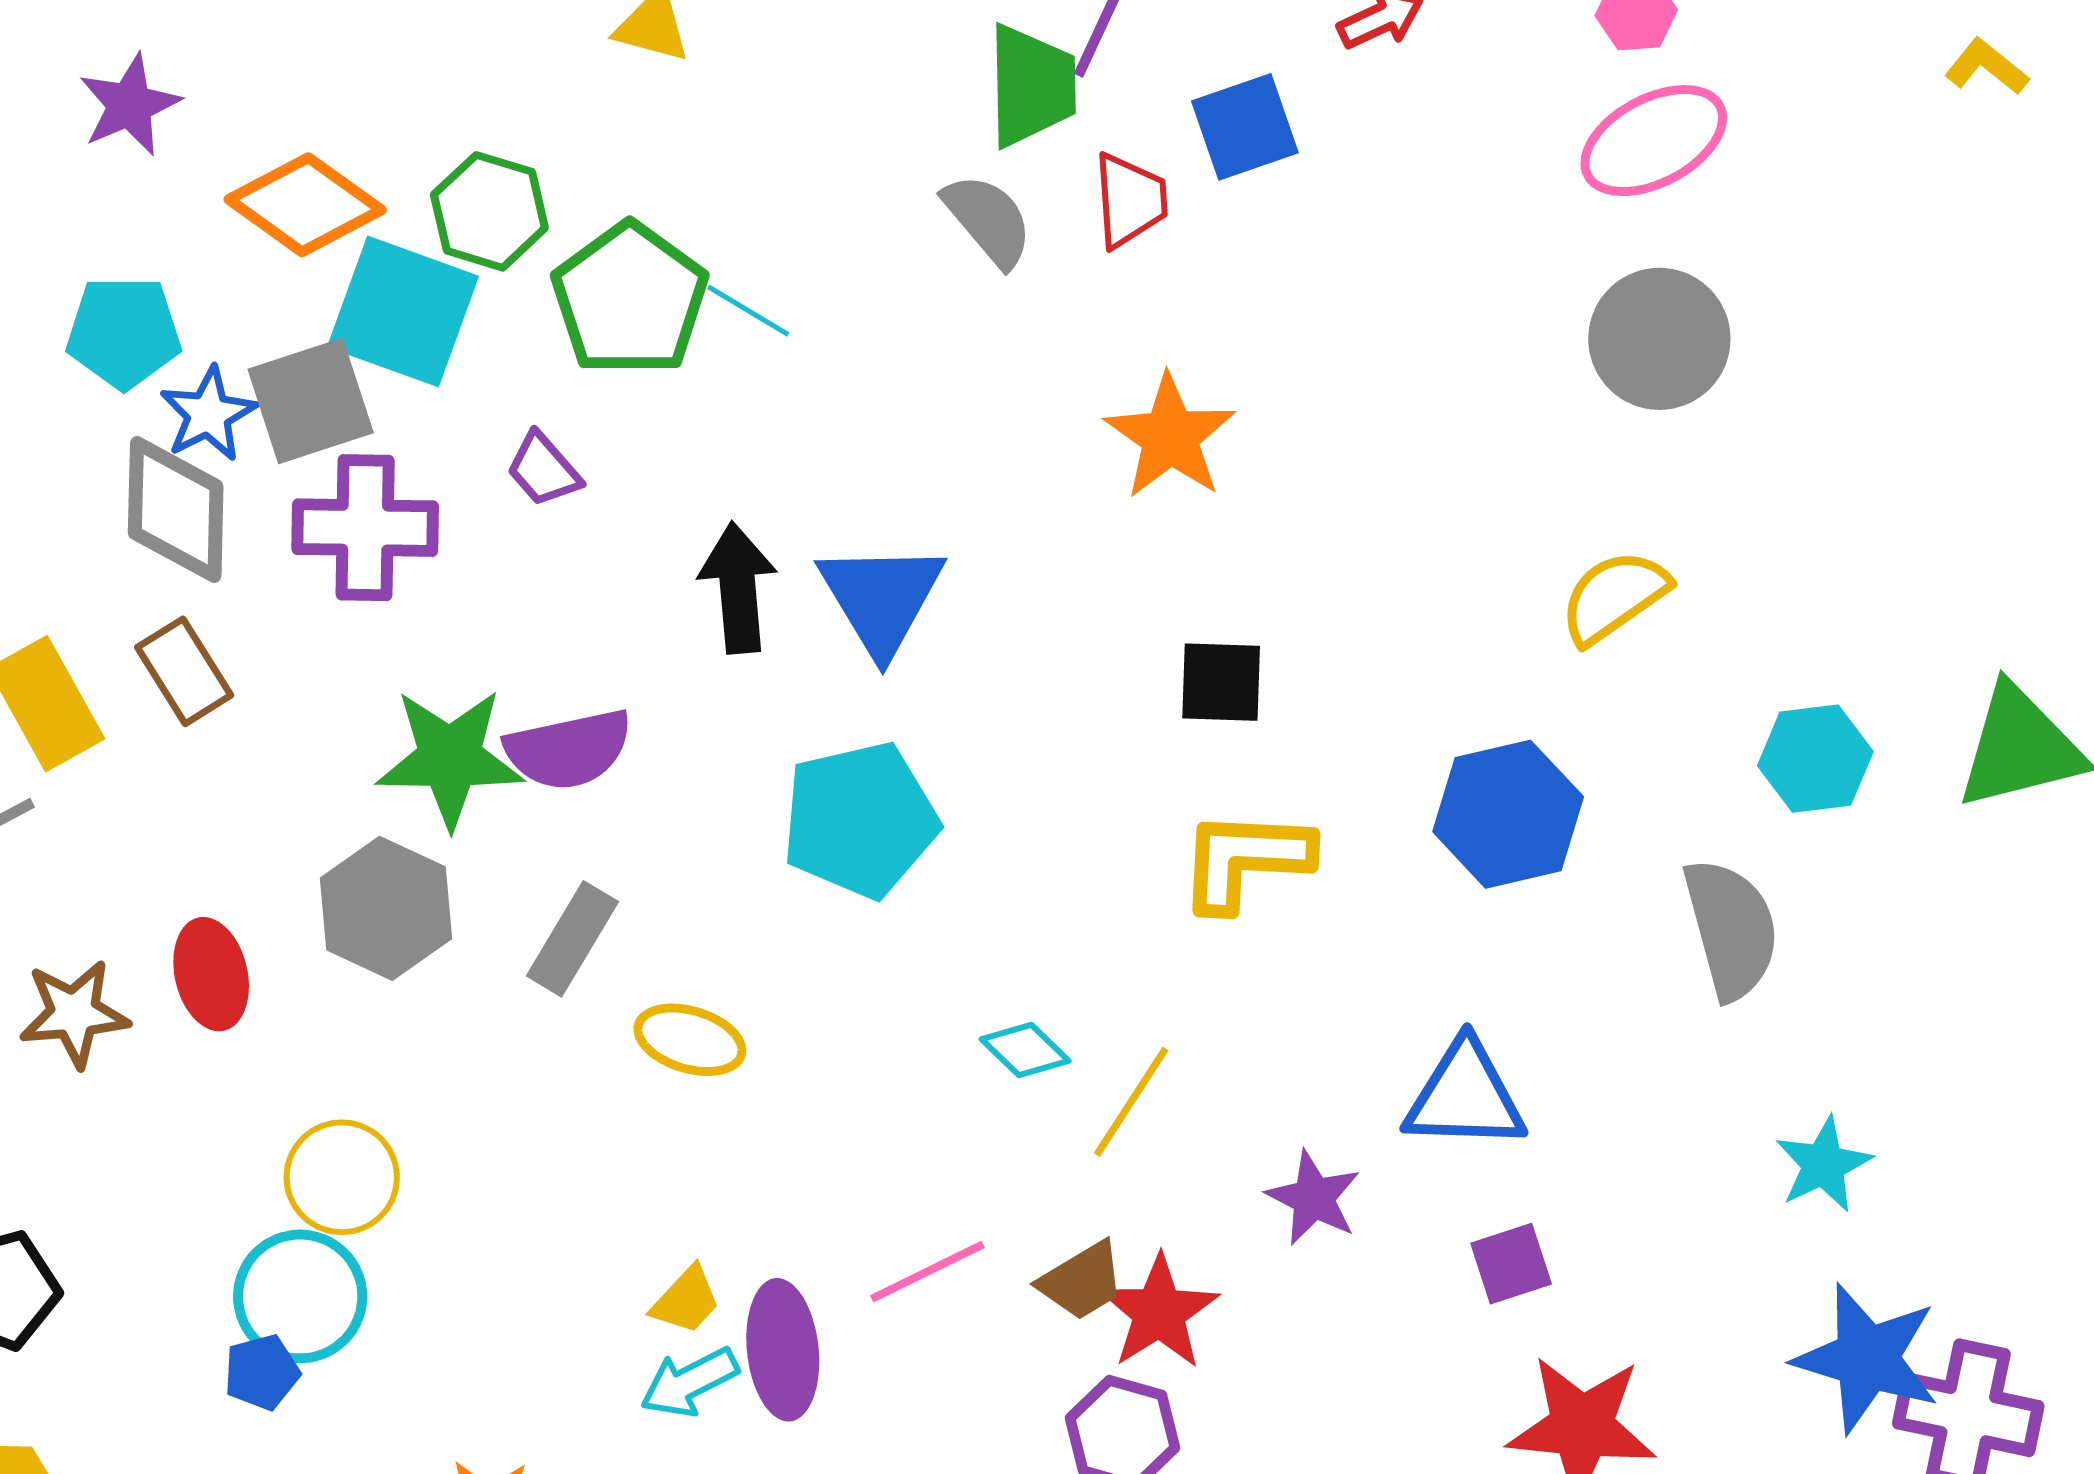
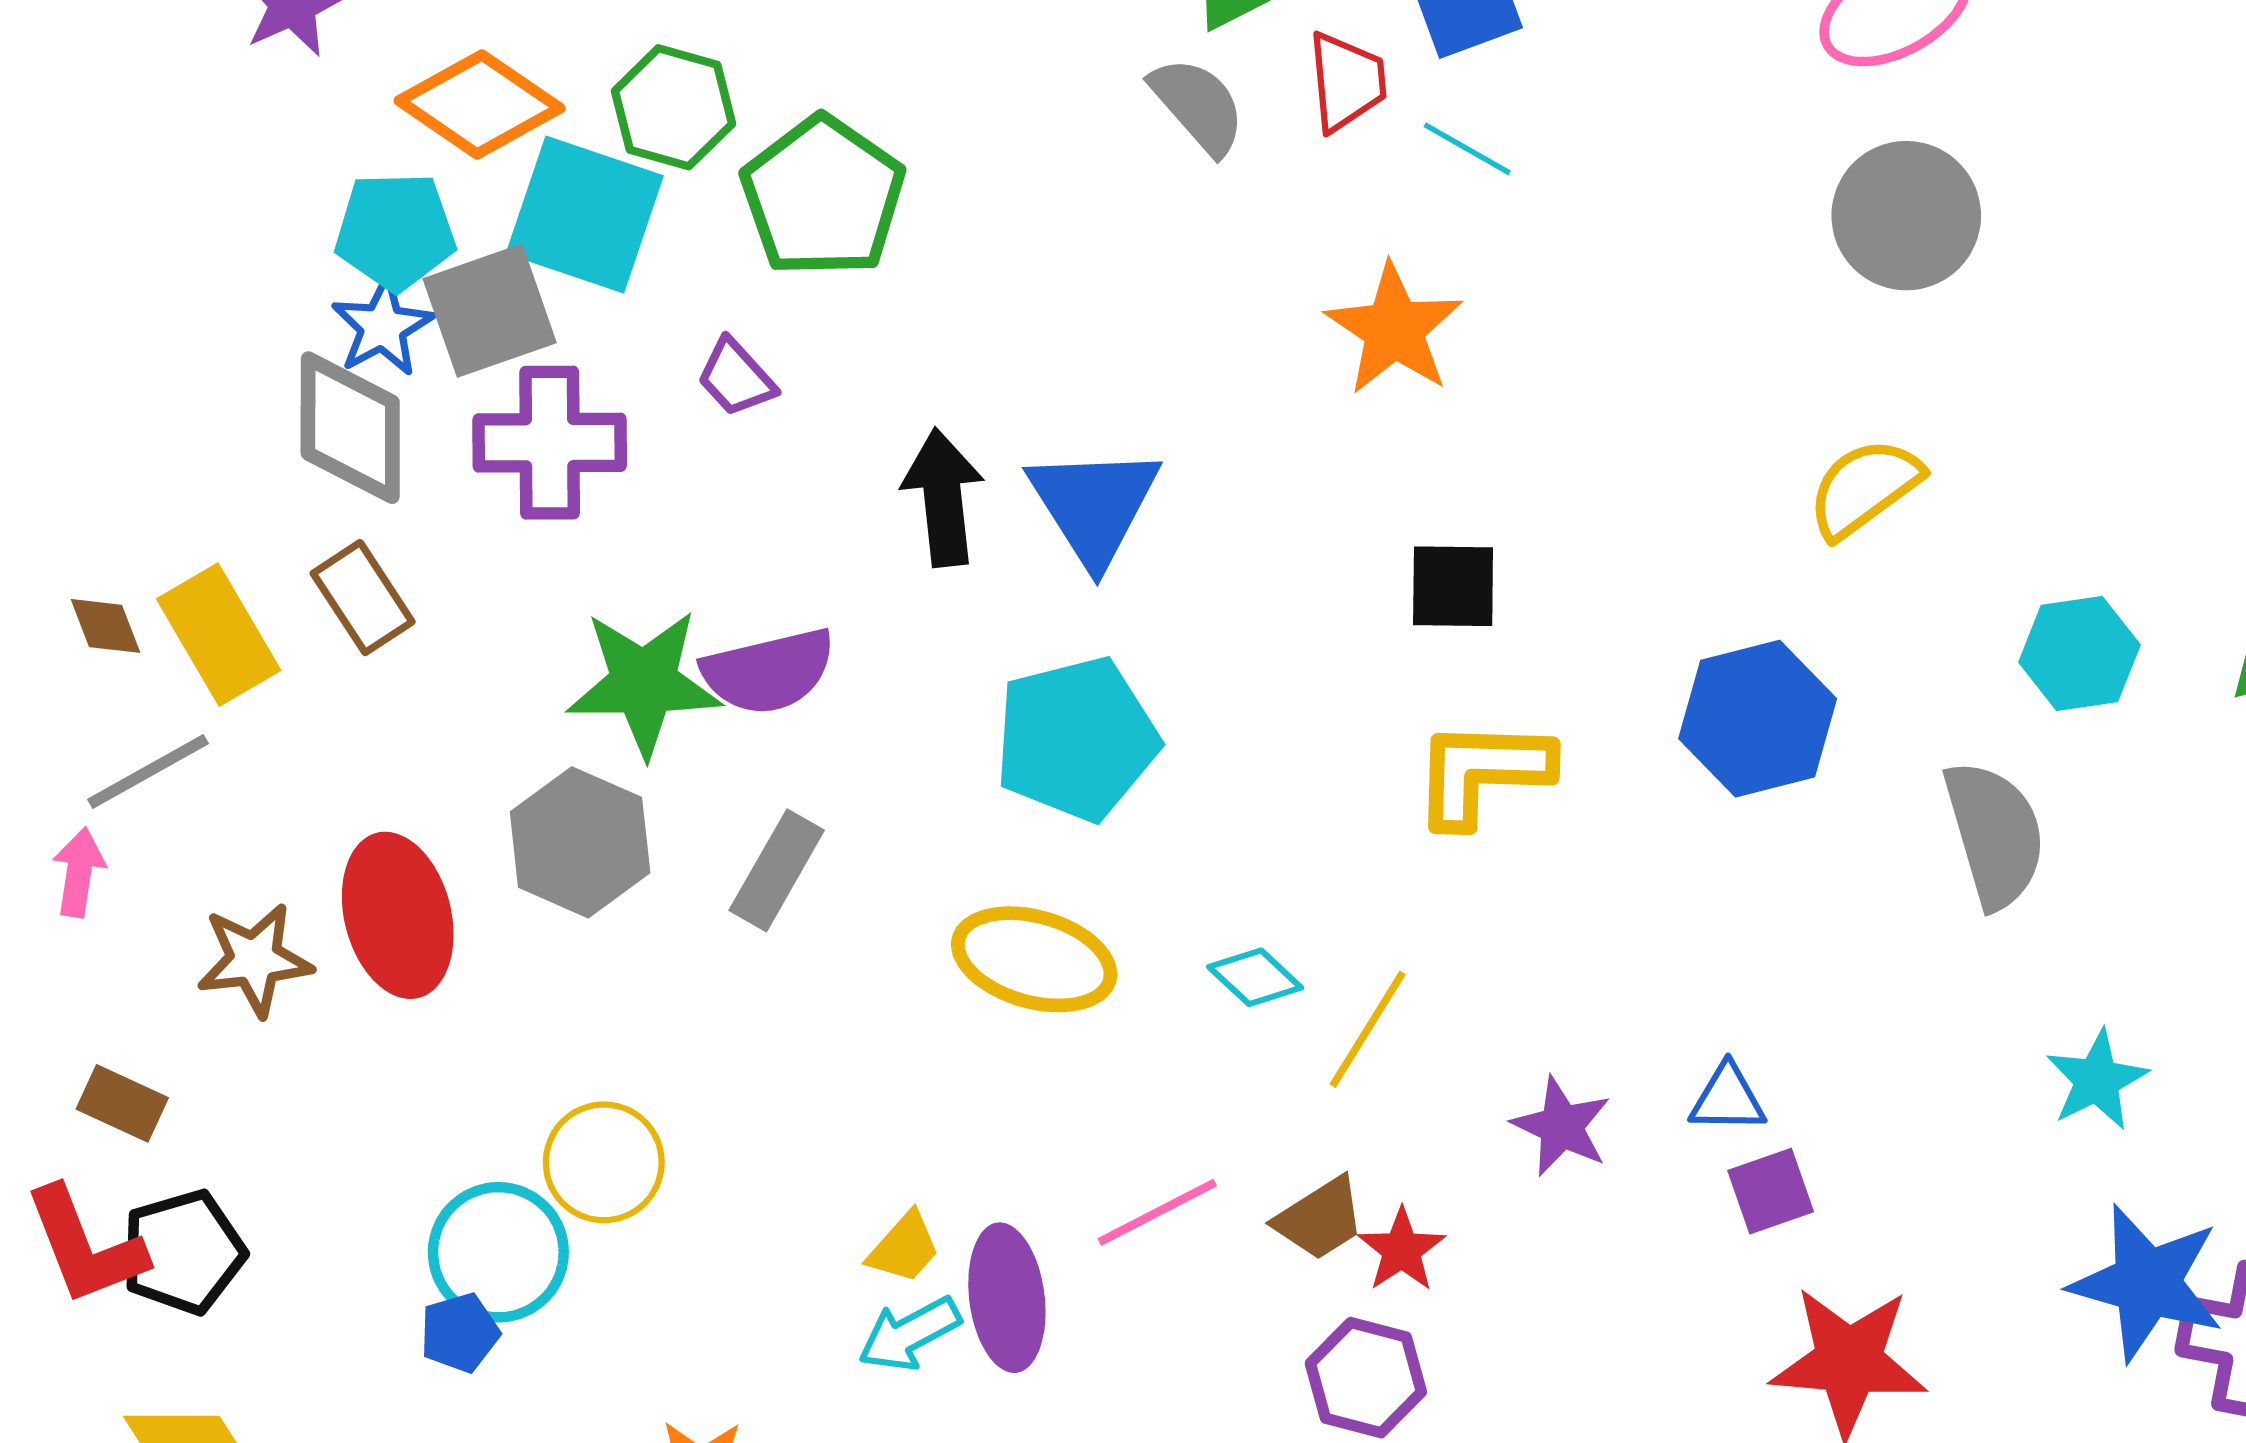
cyan line: (748, 311) -> (1467, 149), moved
cyan pentagon: (124, 332) -> (395, 231), moved
red ellipse: (211, 974) -> (398, 915), size x1.4
yellow ellipse: (690, 1040) -> (1034, 959), moved, size x1.4
blue triangle: (1465, 1096) -> (1728, 1099), moved, size x0.6
yellow circle: (342, 1177) -> (604, 1162), moved
red star: (1159, 1312) -> (1402, 1250), size x0.7

